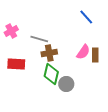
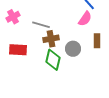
pink semicircle: (83, 52) -> (85, 19), moved
gray circle: (66, 84) -> (73, 49), moved

